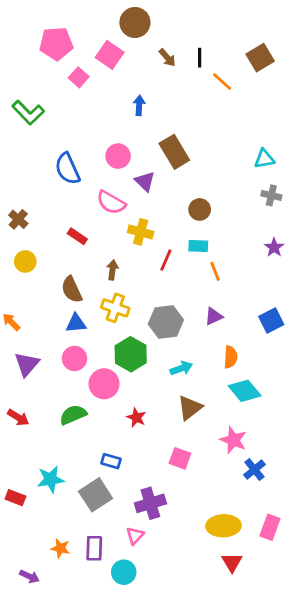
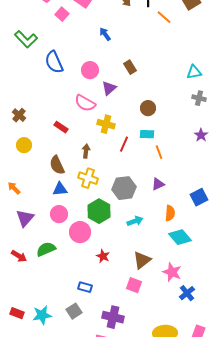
blue arrow: (139, 105) -> (105, 34), turned -40
brown rectangle: (174, 152) -> (130, 67), size x0.6
blue semicircle: (67, 169) -> (54, 62), moved
purple triangle: (145, 181) -> (109, 88), turned 35
blue square: (271, 321) -> (199, 197), moved
brown triangle: (190, 408) -> (142, 260), moved
green semicircle: (73, 415) -> (46, 249), moved
cyan star: (51, 479) -> (42, 315), moved
gray square: (96, 495) -> (74, 311), size x0.7
purple cross: (150, 503) -> (113, 317), turned 30

